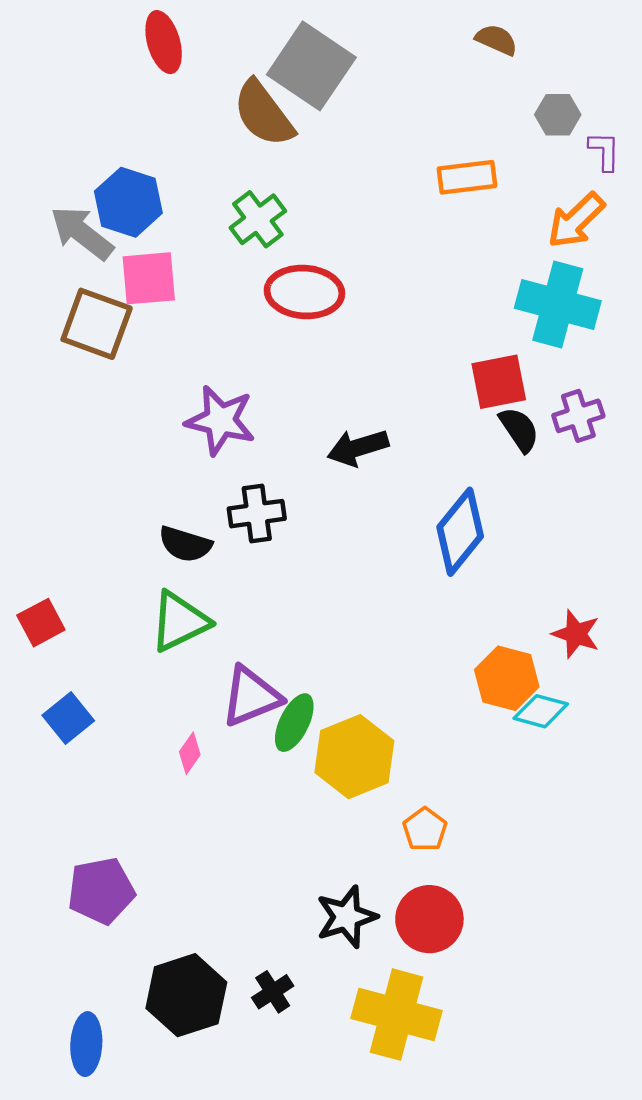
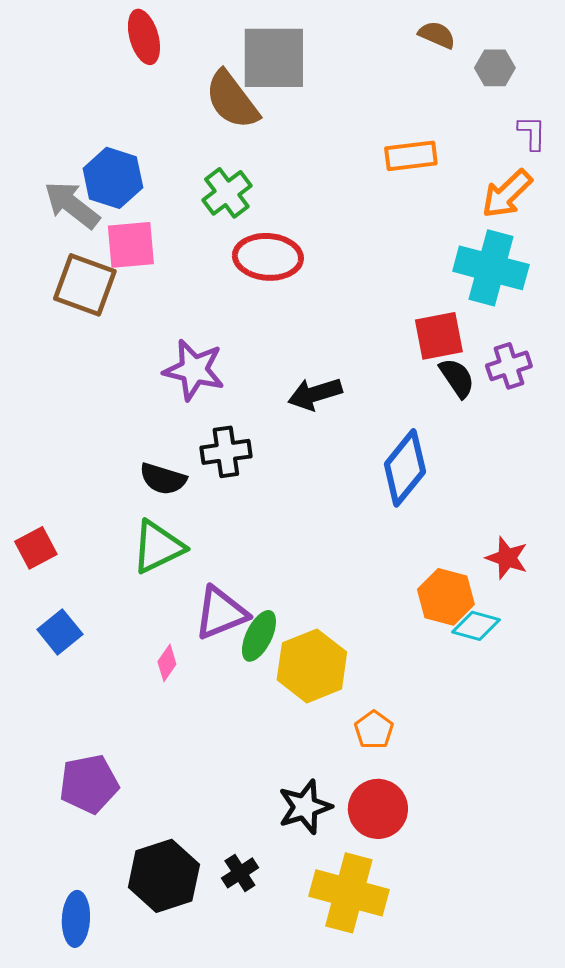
gray square: (311, 66) -> (274, 58), turned -34
gray hexagon: (558, 115) -> (495, 68), moved

